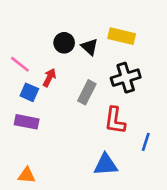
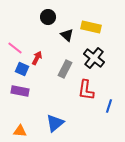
black circle: (64, 43) -> (48, 17), moved
black cross: (126, 78) -> (94, 58), turned -35
blue triangle: (106, 165) -> (55, 123), moved, turned -36

